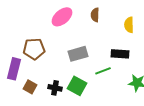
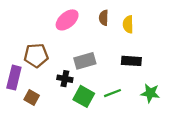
yellow semicircle: (129, 25) -> (128, 24), moved
green line: (103, 71) -> (113, 93), moved
black cross: (55, 88) -> (65, 79), moved

